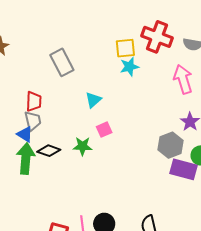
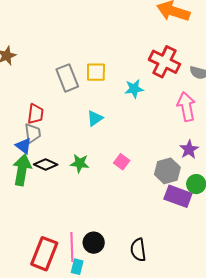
yellow square: (125, 48) -> (96, 72), moved
pink square: (104, 130) -> (122, 162), moved, turned -35

